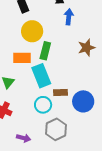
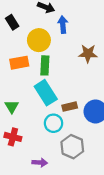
yellow circle: (32, 31) -> (39, 40), moved
brown star: (86, 48) -> (88, 54), turned 30
orange rectangle: (22, 58) -> (19, 63), moved

